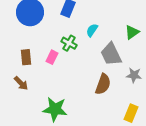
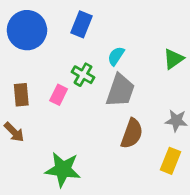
gray trapezoid: (111, 54) -> (120, 90), moved, turned -135
yellow rectangle: (131, 113) -> (171, 161), moved

